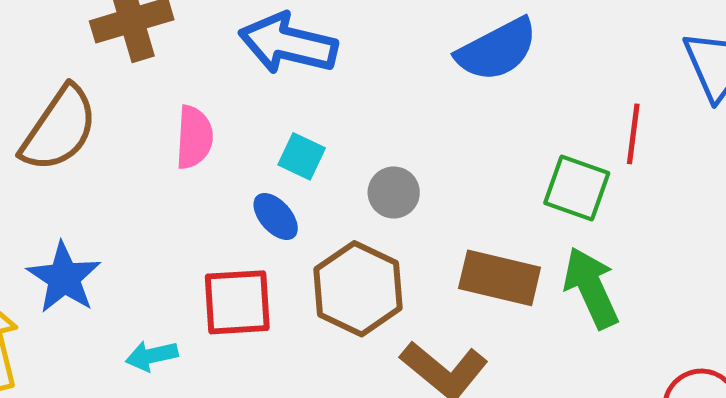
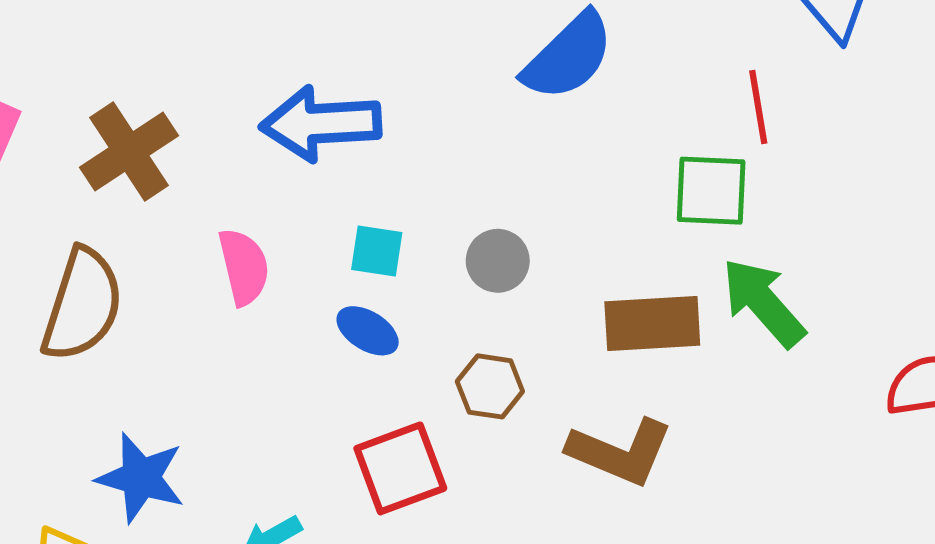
brown hexagon: (358, 289) -> (490, 386), size x0.6
red square: (237, 302) -> (400, 468), moved

